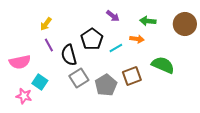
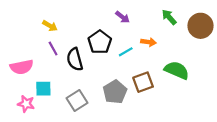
green arrow: (148, 21) -> (169, 17), moved, turned 42
yellow arrow: (46, 24) -> (50, 26), turned -96
gray square: (79, 78) -> (77, 101), moved
cyan square: (40, 82) -> (43, 89), turned -35

